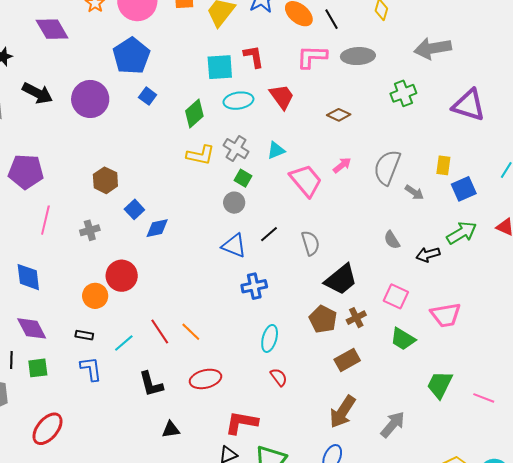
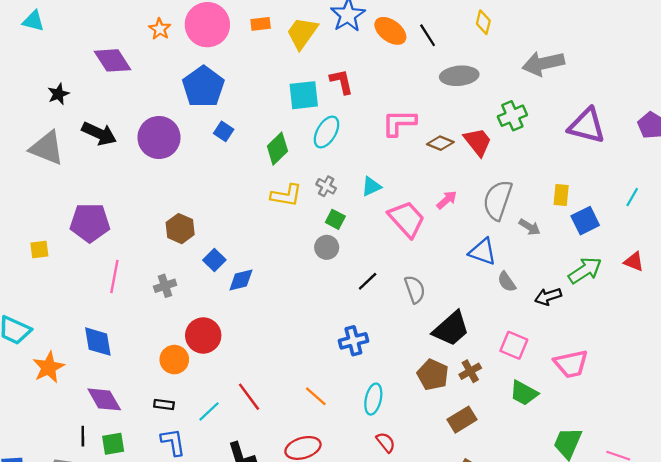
pink L-shape: (312, 57) -> (399, 123), moved
red trapezoid: (282, 97) -> (478, 142), moved
cyan ellipse: (238, 101) -> (326, 132), turned -48
gray cross: (236, 149) -> (326, 186), size x0.7
blue triangle: (234, 246) -> (483, 252), moved
orange line: (191, 332) -> (316, 396), moved

